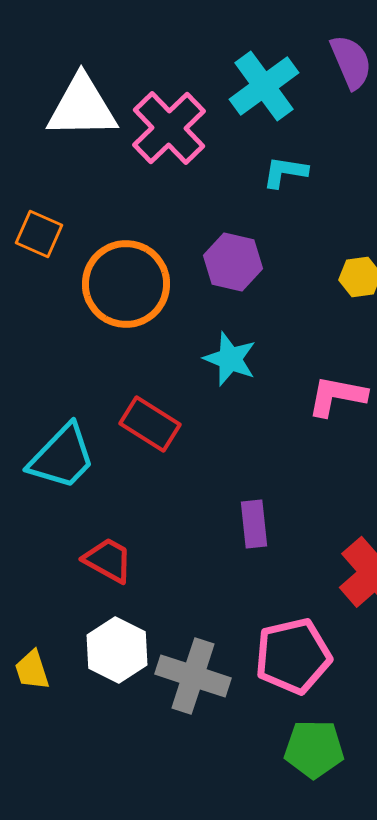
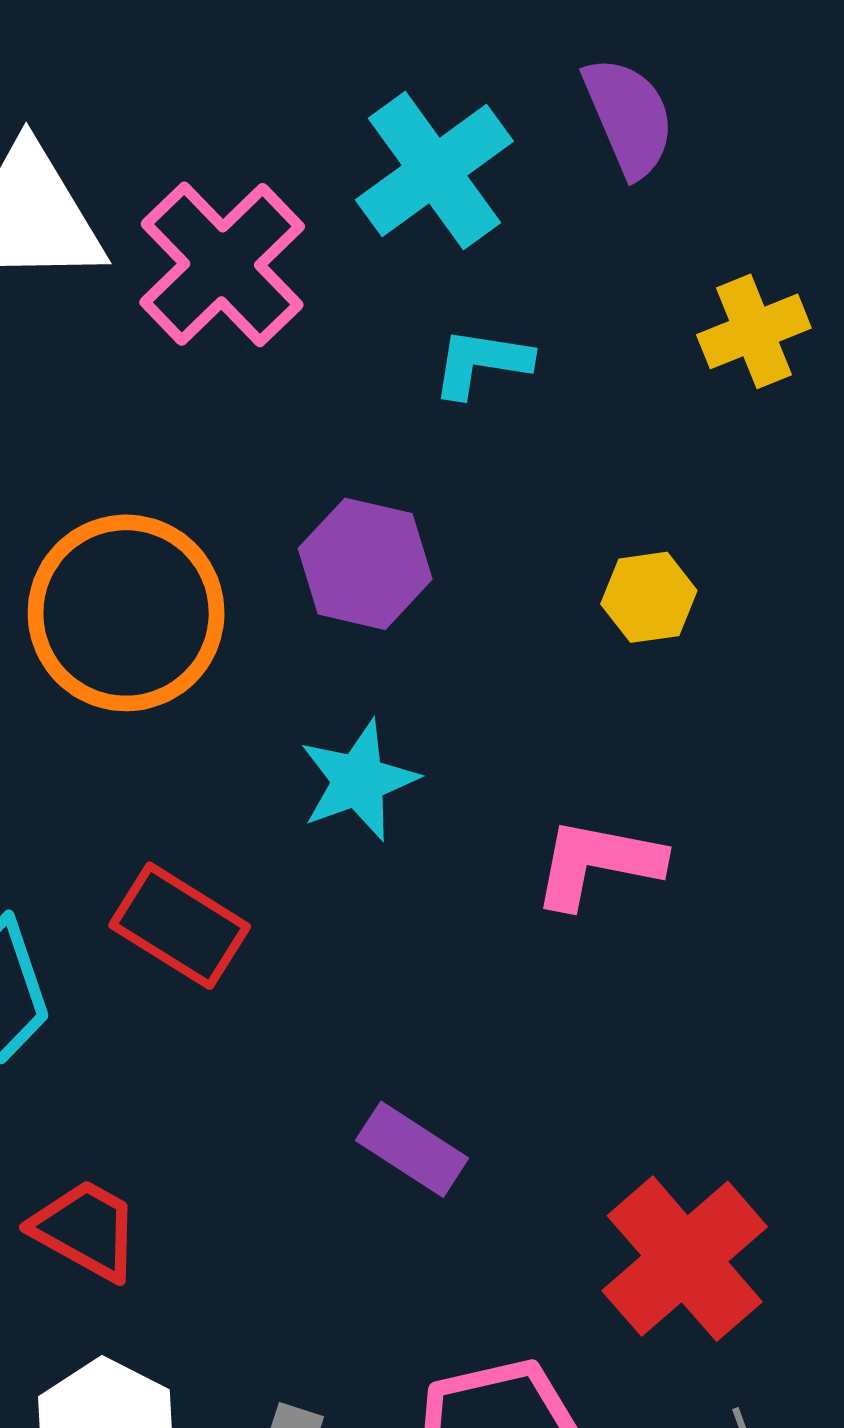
cyan star: (230, 359) -> (358, 781), turned 30
purple rectangle: (254, 524) -> (412, 1149), turned -51

